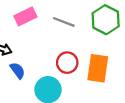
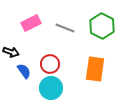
red circle: (67, 63) -> (50, 64), moved

